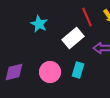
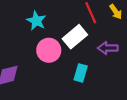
pink circle: (50, 72) -> (49, 50), moved

